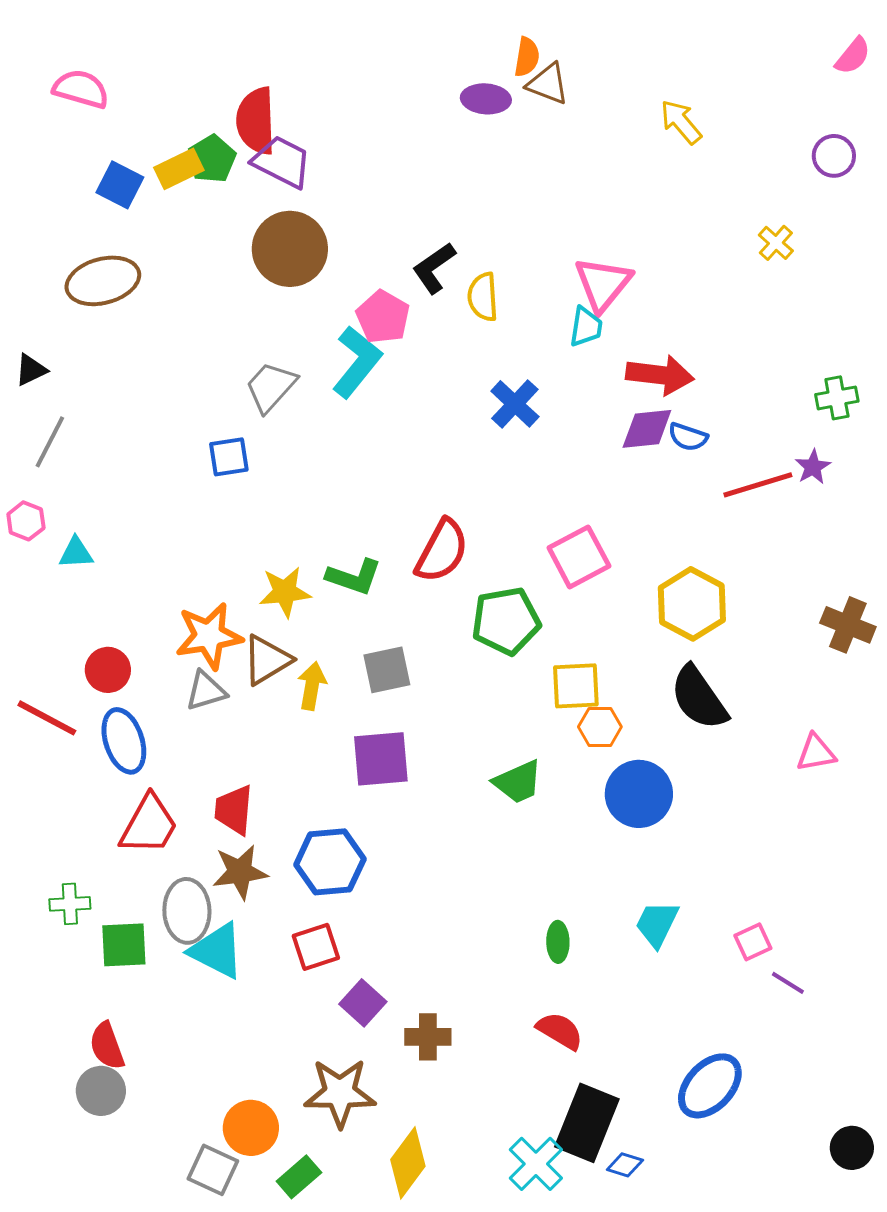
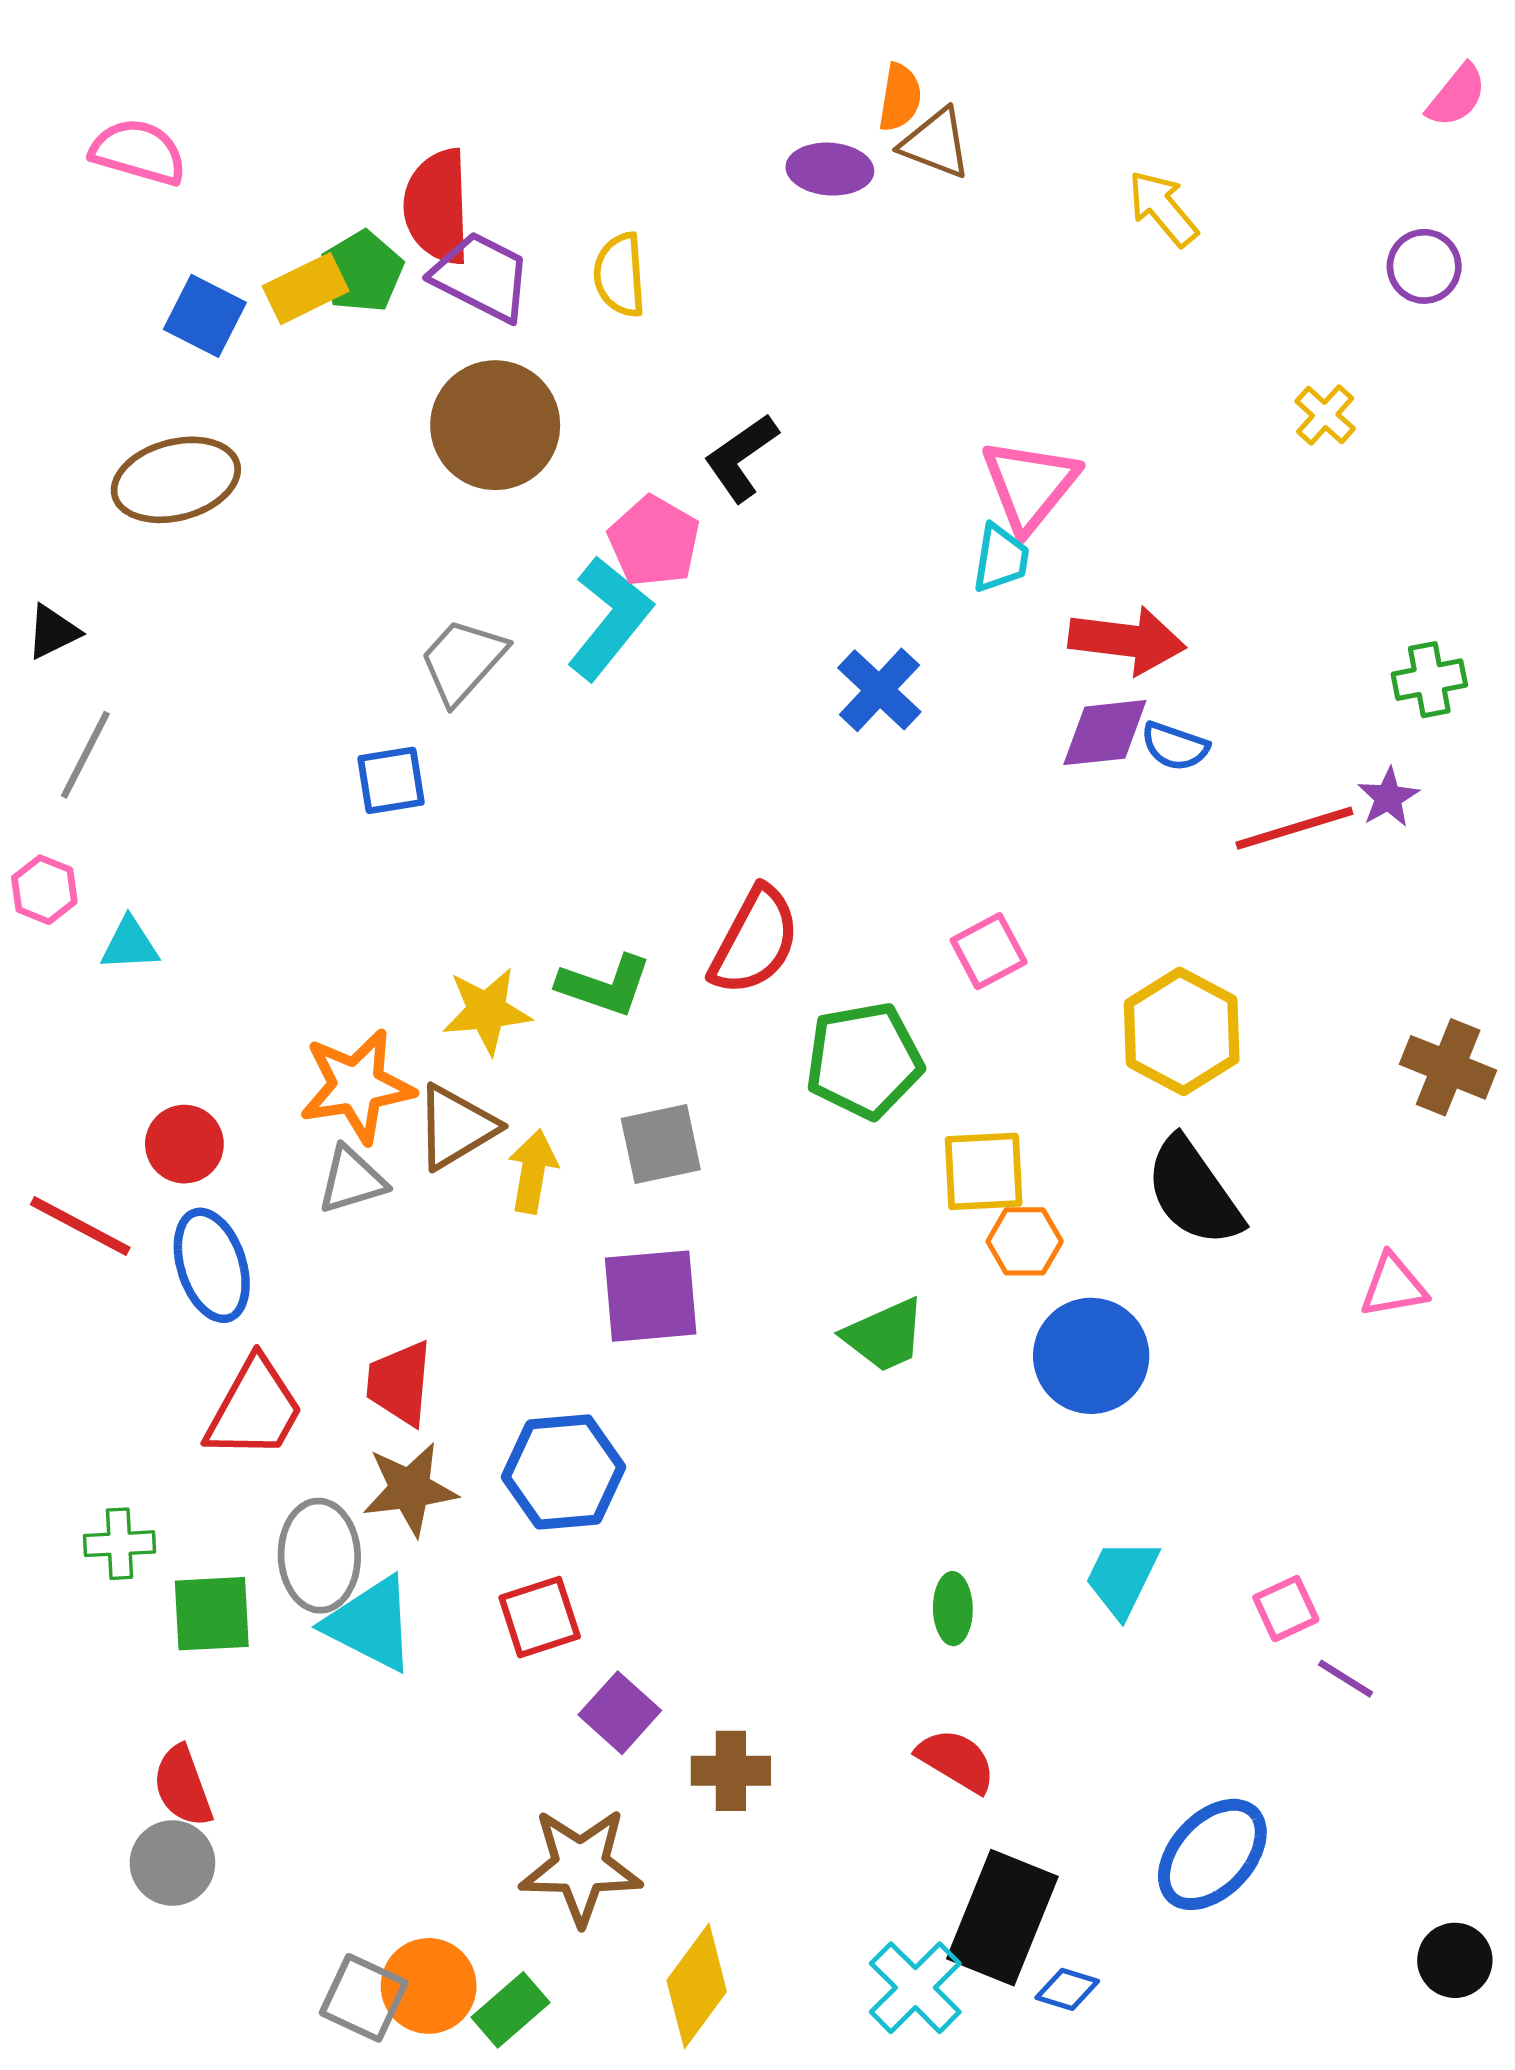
yellow semicircle: (483, 297) -> (620, 275), moved
pink square: (579, 557) -> (989, 951), size x0.7
orange circle: (251, 1128) -> (429, 1986), moved

